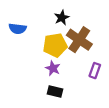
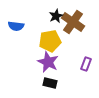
brown cross: (79, 40) -> (73, 22), moved
purple star: (53, 68) -> (48, 62), size x1.5

